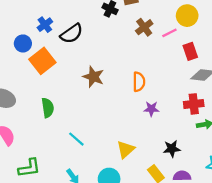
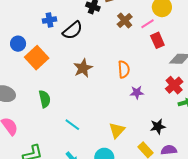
blue cross: (45, 25) -> (50, 20), moved, turned 32
black semicircle: (72, 34) -> (73, 30), moved
red rectangle: (190, 51) -> (157, 40), moved
brown star: (93, 77) -> (83, 68), turned 30
red cross: (194, 104) -> (174, 85), turned -30

